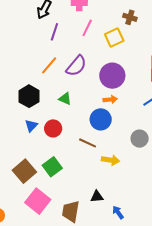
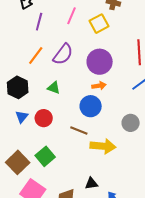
yellow arrow: (111, 160) -> (103, 146), size x1.4

